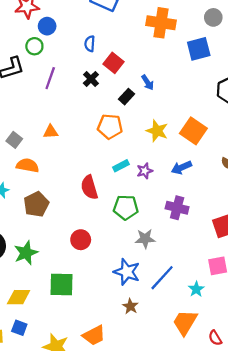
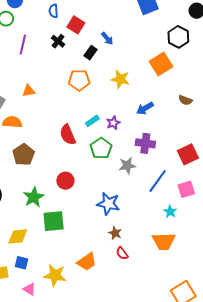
orange square: (193, 131) -> (161, 64), moved, turned 30
cyan rectangle: (121, 166) -> (92, 121), moved
purple star: (145, 171) -> (113, 123), moved
green pentagon: (126, 207) -> (101, 148), turned -30
gray star: (145, 239) -> (127, 166), moved
green star: (26, 253) -> (34, 197), moved
blue line: (162, 278) -> (158, 181), moved
orange trapezoid: (185, 322) -> (164, 241), turned -115
red semicircle: (215, 338) -> (122, 253), moved

